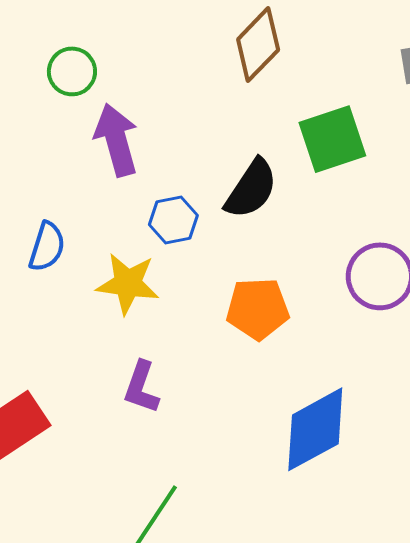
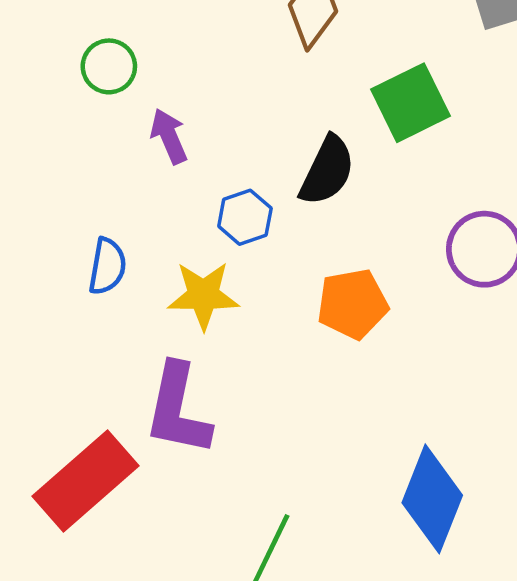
purple arrow: (116, 140) -> (169, 136), size x0.7
purple L-shape: (141, 387) -> (178, 409), moved, size x1.6
blue diamond: (315, 429) -> (432, 499), moved, turned -32

